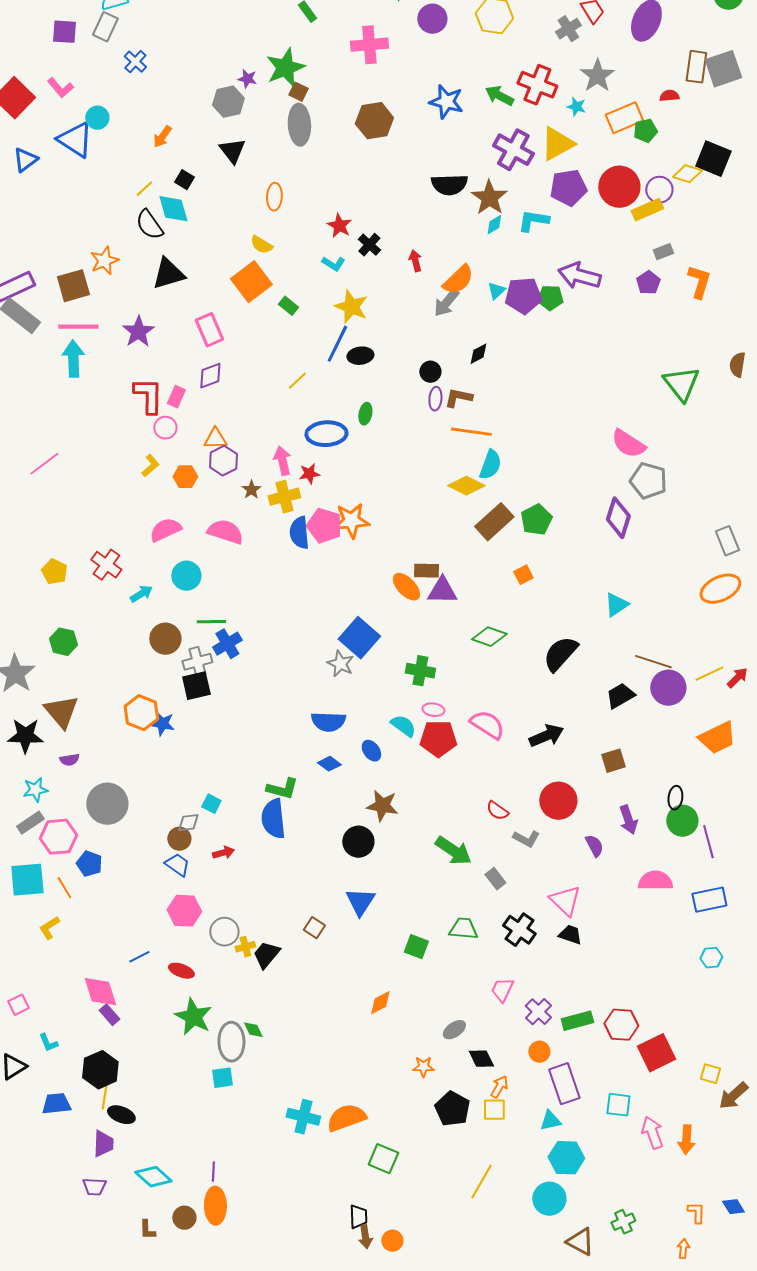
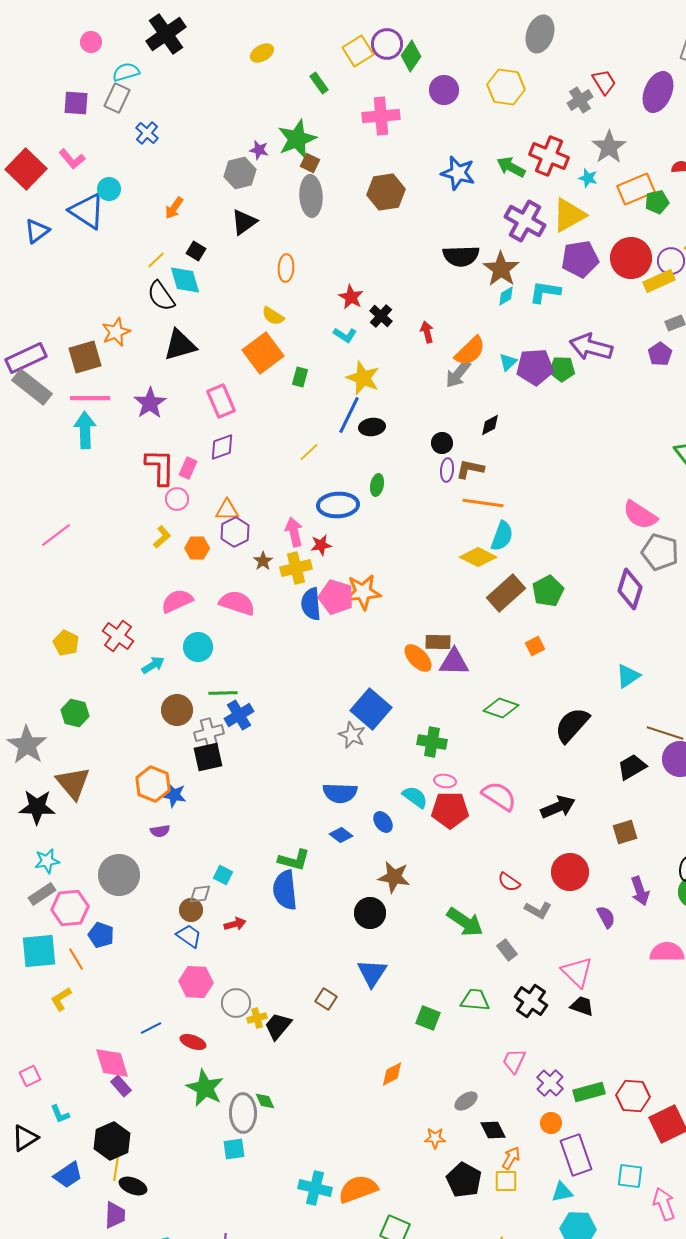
black triangle: (232, 151) -> (244, 222), turned 32
green rectangle: (288, 306) -> (300, 377), turned 66
purple semicircle: (69, 760) -> (160, 831), moved
blue trapezoid: (56, 1104) -> (68, 1175), turned 152

